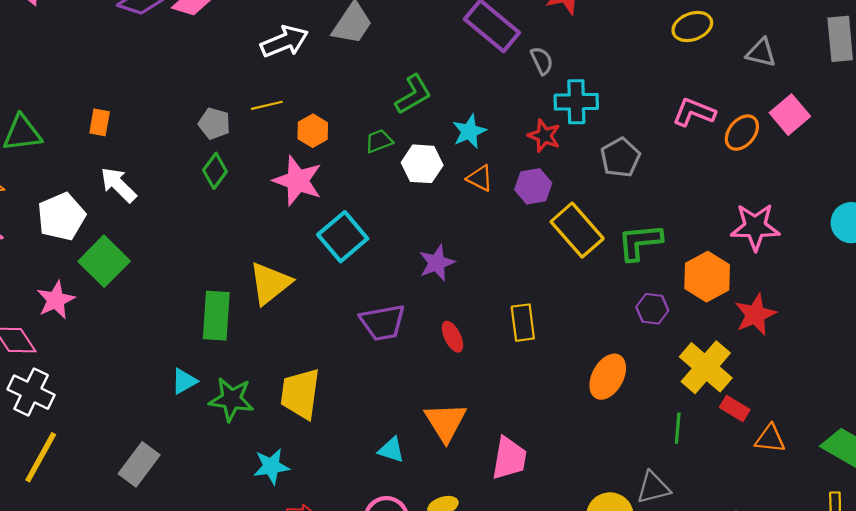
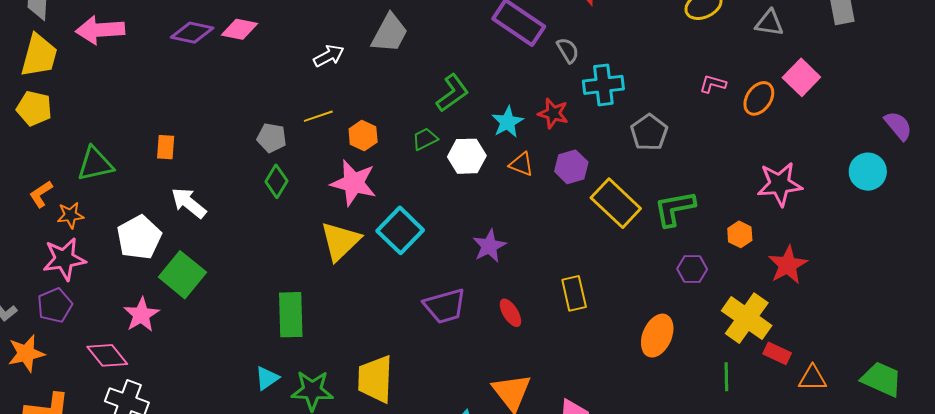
white arrow: (284, 41) -> (329, 56), size x0.7
pink L-shape: (694, 112) -> (713, 84), size x0.7
red star: (544, 136) -> (553, 113), moved
orange hexagon: (707, 277) -> (740, 234), size x0.6
yellow triangle: (270, 283) -> (340, 241), moved

